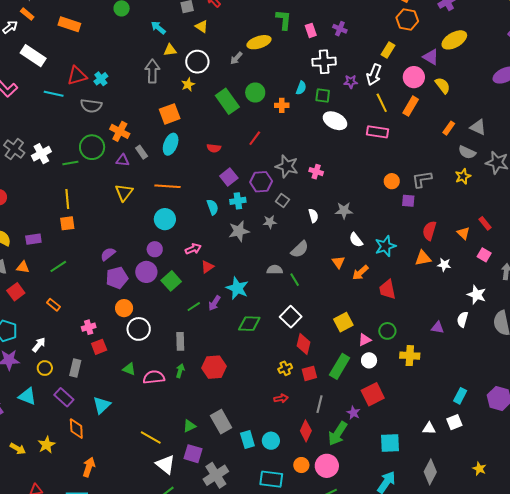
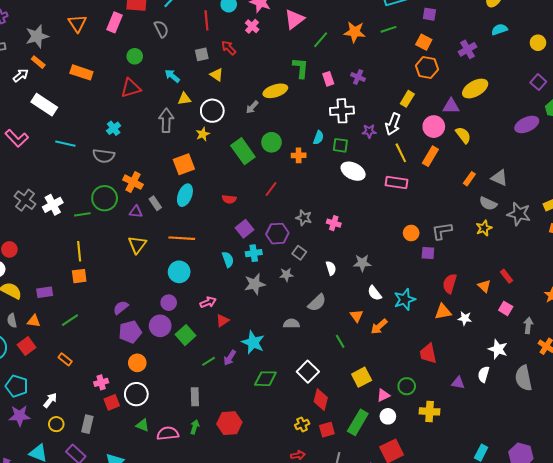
purple triangle: (431, 57) -> (451, 106), turned -30
red triangle: (77, 76) -> (131, 88), moved
gray star: (287, 166) -> (304, 218), size x0.7
green line: (295, 280) -> (340, 341), moved
red trapezoid: (388, 289) -> (428, 354), moved
white circle: (139, 329) -> (136, 394), moved

